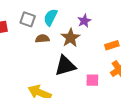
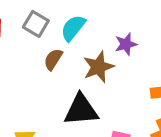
brown semicircle: (42, 39) -> (53, 59), turned -64

